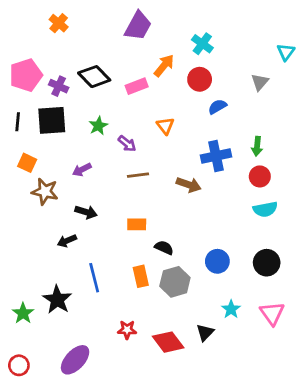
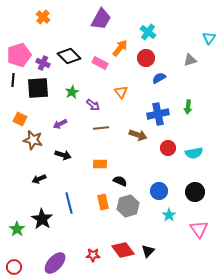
gray triangle: (260, 82) -> (190, 60), turned 32
pink rectangle: (137, 86) -> (100, 63), turned 49
black line: (18, 122) -> (13, 80), moved
red circle: (260, 176) -> (168, 148), moved
black arrow: (67, 241) -> (39, 179), moved
cyan star: (231, 309) -> (169, 215), moved
red star: (127, 330) -> (93, 255), moved
black triangle: (205, 332) -> (148, 251), moved

